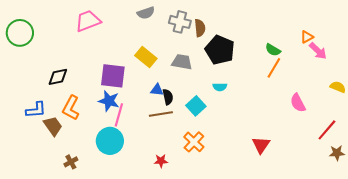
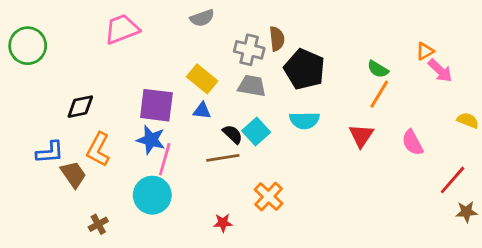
gray cross: (180, 22) -> (249, 50), moved
cyan semicircle: (220, 87) -> (305, 120), size x1.5
blue triangle: (157, 90) -> (202, 111), moved
black semicircle: (168, 97) -> (233, 134), turned -35
cyan square: (196, 106) -> (256, 131), moved
red triangle: (261, 145) -> (361, 136), moved

